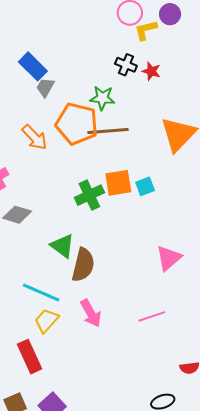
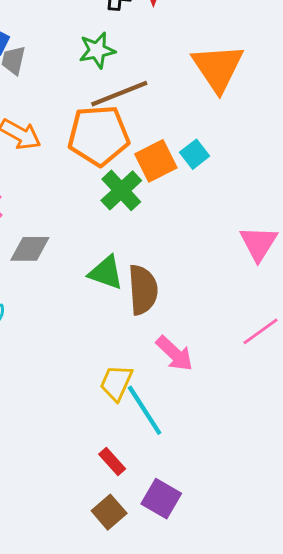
orange pentagon: (77, 124) -> (99, 135), moved
cyan line: (41, 293) -> (145, 410), moved, turned 51
red rectangle: (30, 357) -> (112, 461), moved, size x0.6

